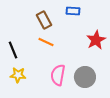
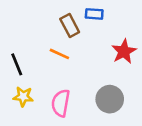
brown rectangle: (44, 20) -> (70, 26), moved
pink semicircle: (58, 75) -> (61, 103), moved

